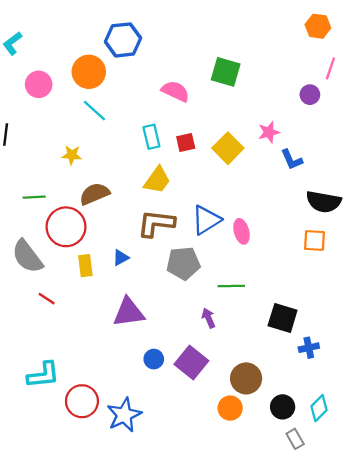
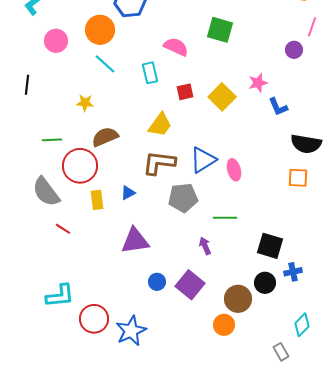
cyan rectangle: (151, 137) -> (150, 73), moved
black circle: (283, 407) -> (265, 283), moved

